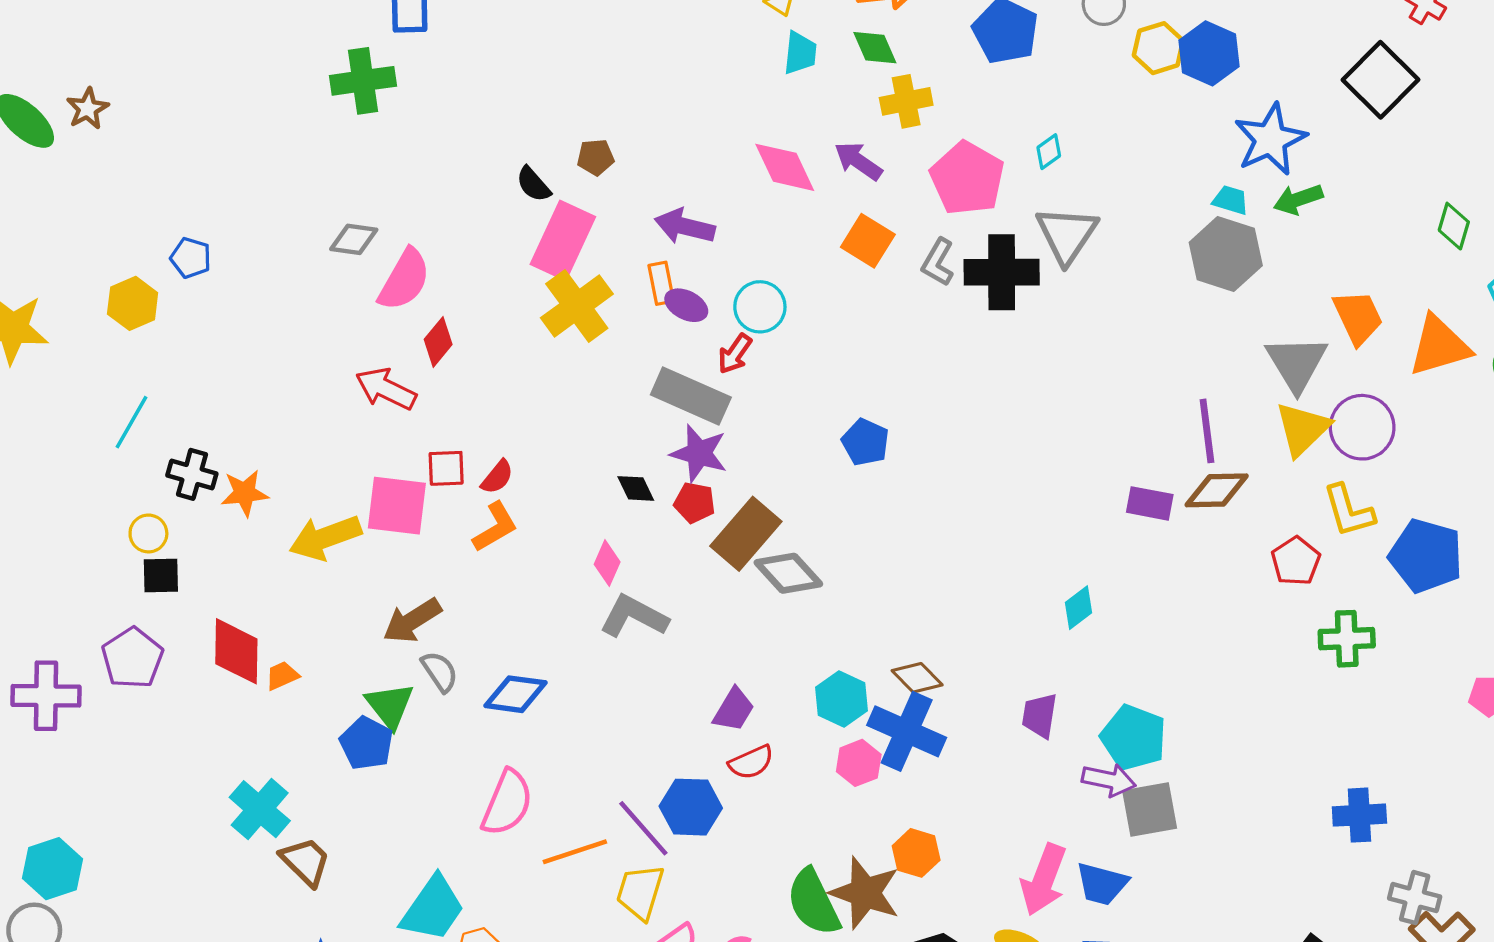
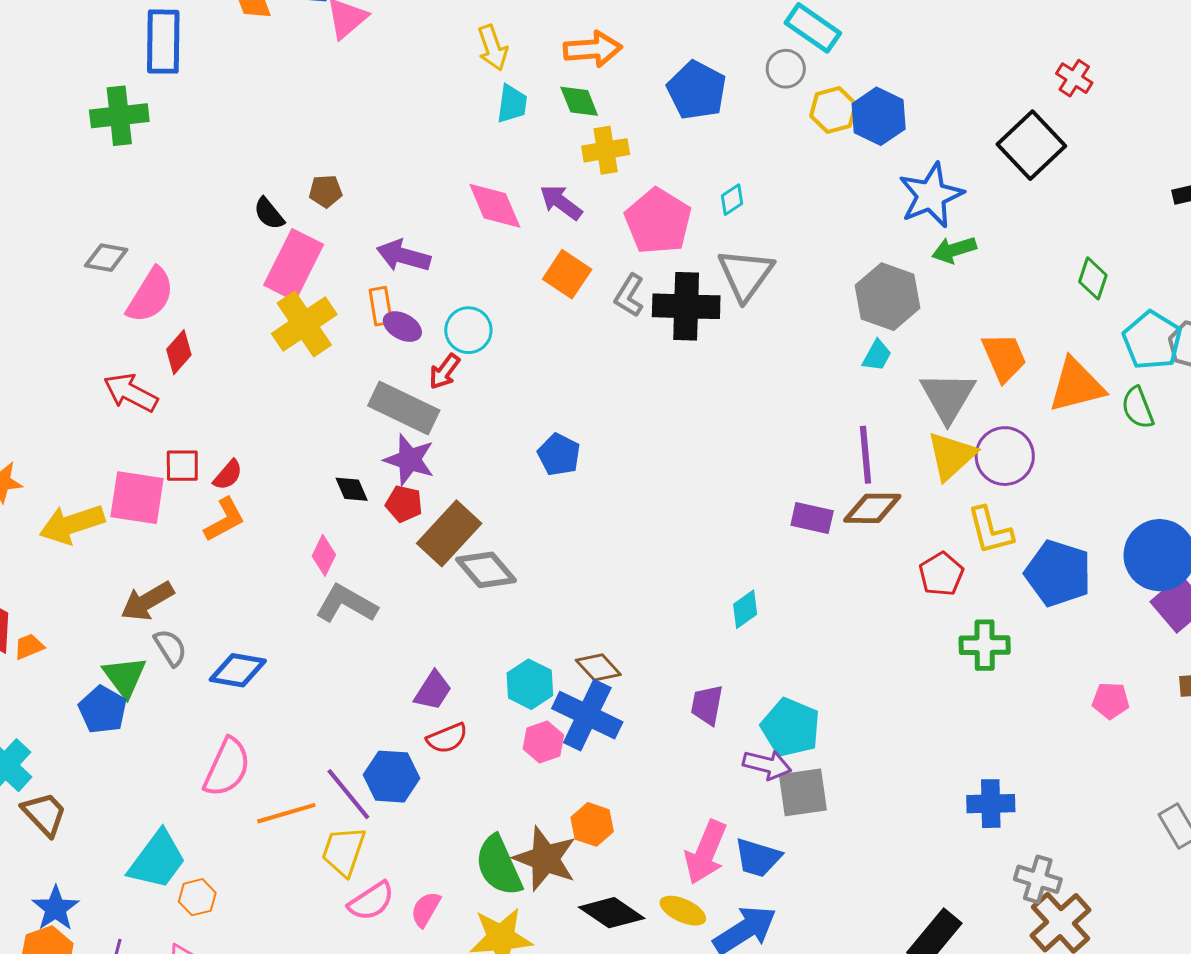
cyan trapezoid: (1231, 200) -> (877, 355), moved, turned 100

